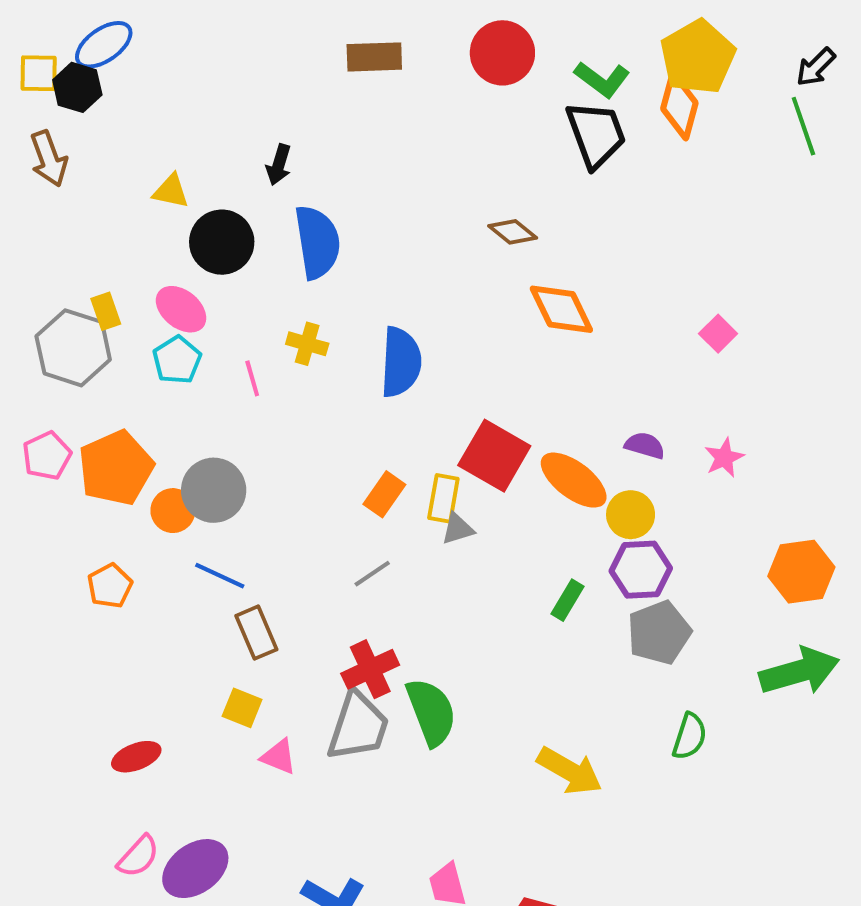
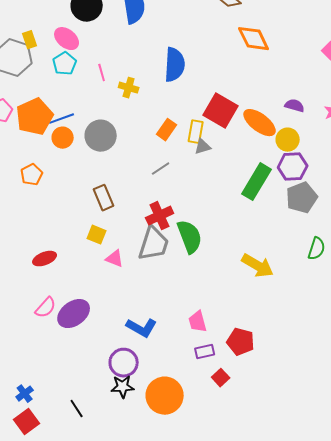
yellow cross: (307, 344) -> (129, 88), moved
gray circle: (214, 490) -> (101, 136), moved
blue line: (220, 576) -> (62, 119), moved, turned -45
green rectangle: (568, 600) -> (257, 182), size x1.8

